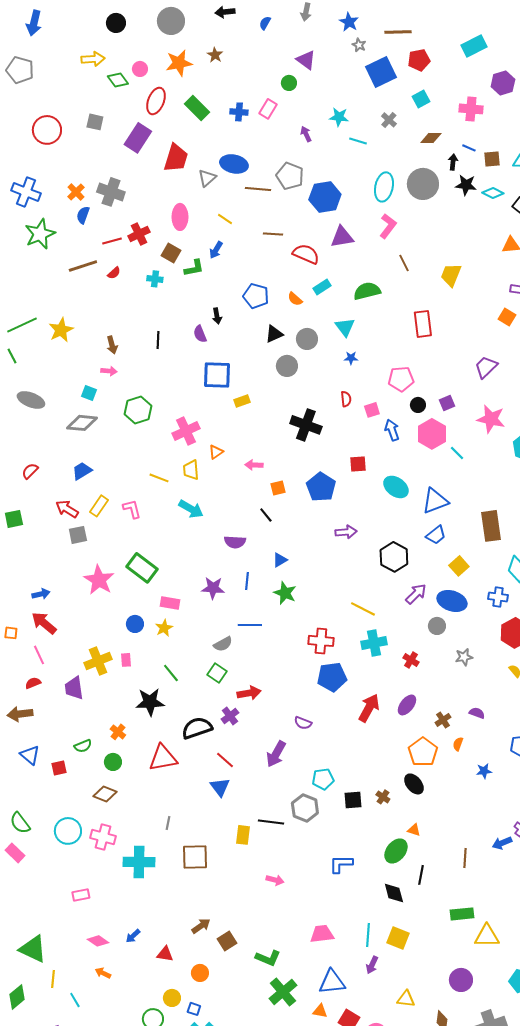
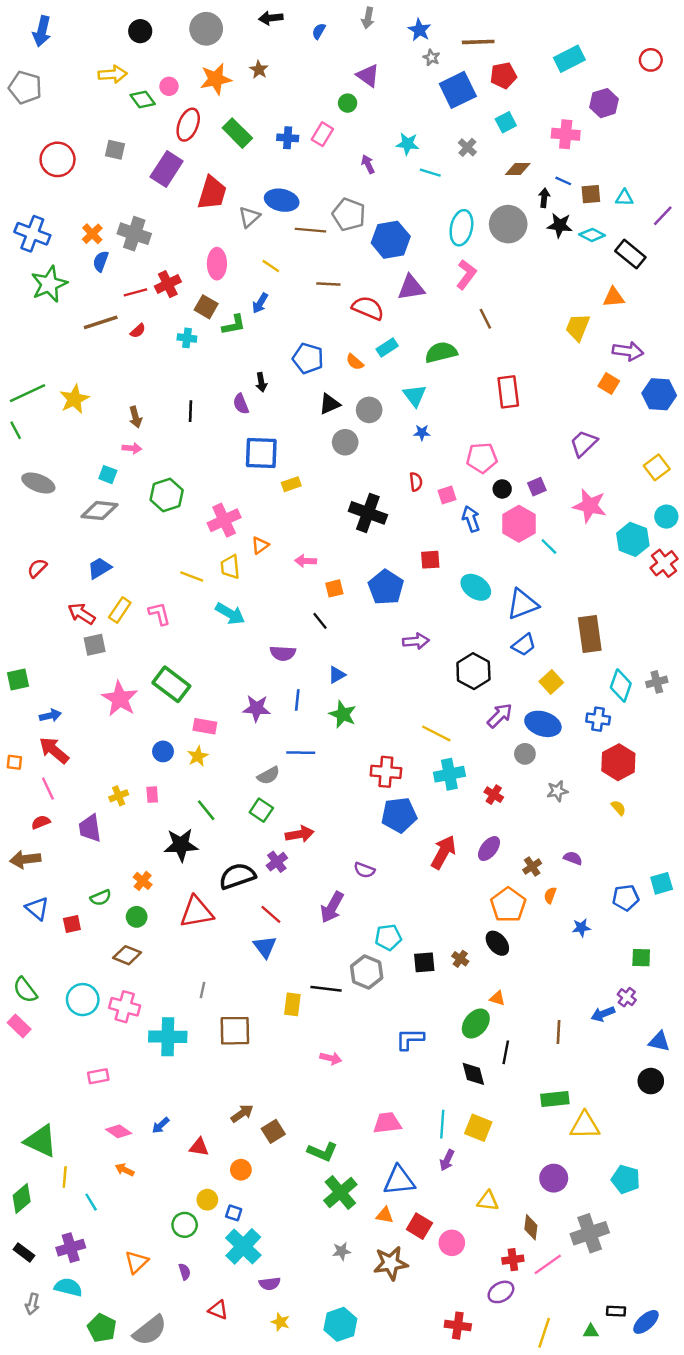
yellow trapezoid: (451, 275) -> (578, 327), moved
green square: (14, 519) -> (18, 680), moved
yellow cross: (98, 661) -> (119, 796), size x0.6

